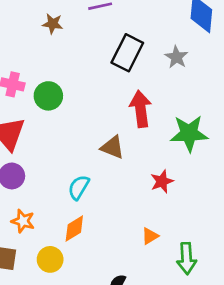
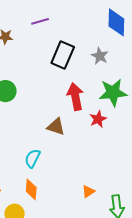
green star: (189, 133) -> (113, 92), moved
red star: (162, 181) -> (98, 119), moved
orange diamond: (74, 228) -> (31, 189), turned -50

